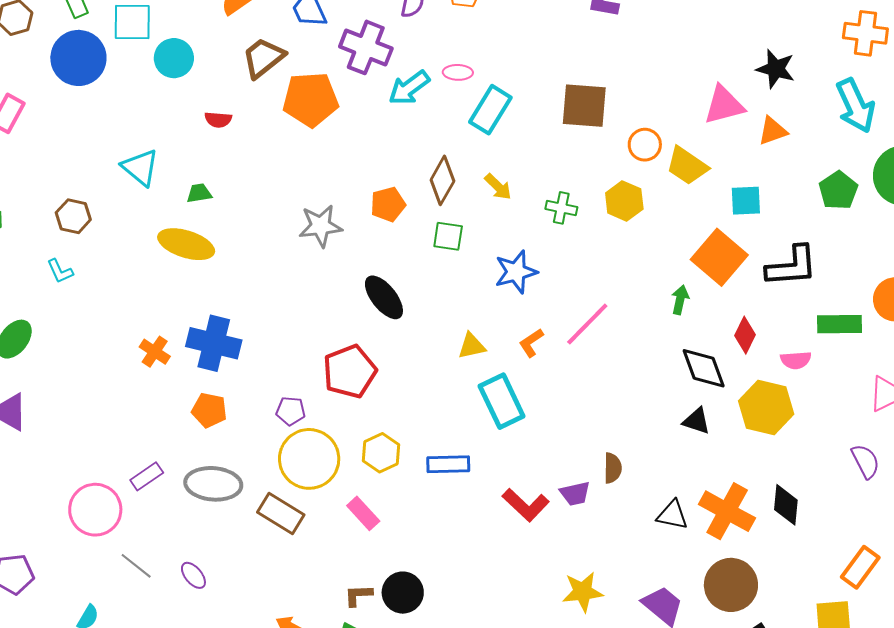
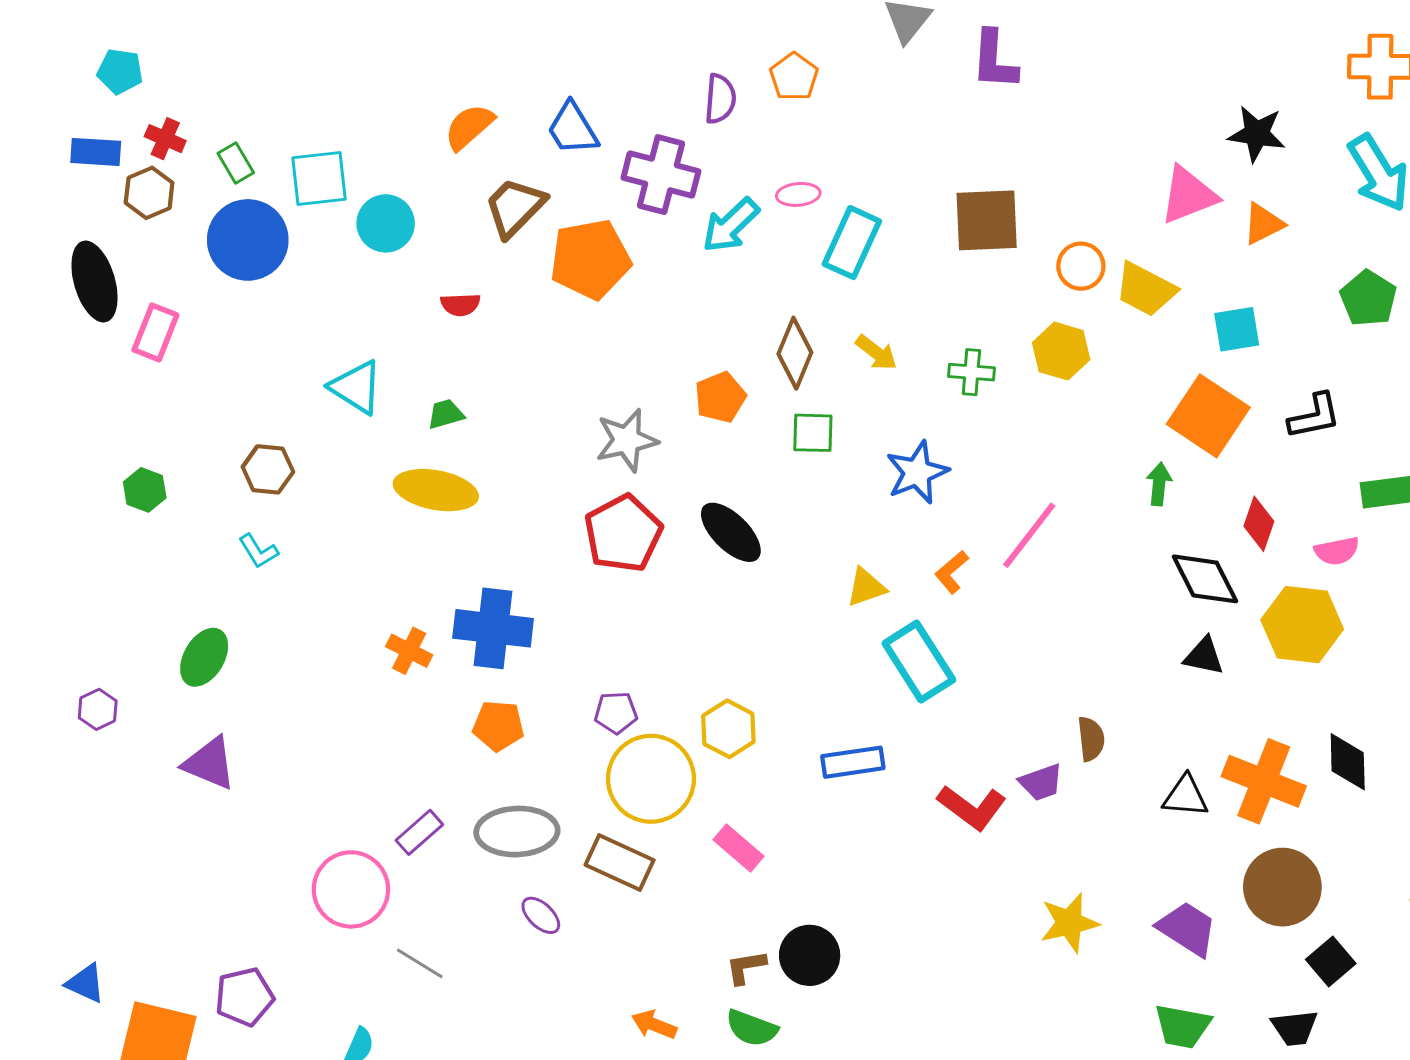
black L-shape: (792, 266) -> (1315, 416), size x0.7
red pentagon: (350, 371) -> (623, 533), moved
yellow hexagon: (381, 453) -> (728, 729), moved
purple ellipse: (193, 575) -> (541, 915), moved

